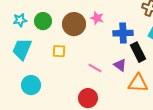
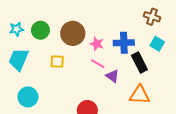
pink star: (97, 18) -> (97, 44), moved
purple triangle: (120, 65) -> (112, 76), moved
pink line: (95, 68) -> (98, 64), moved

